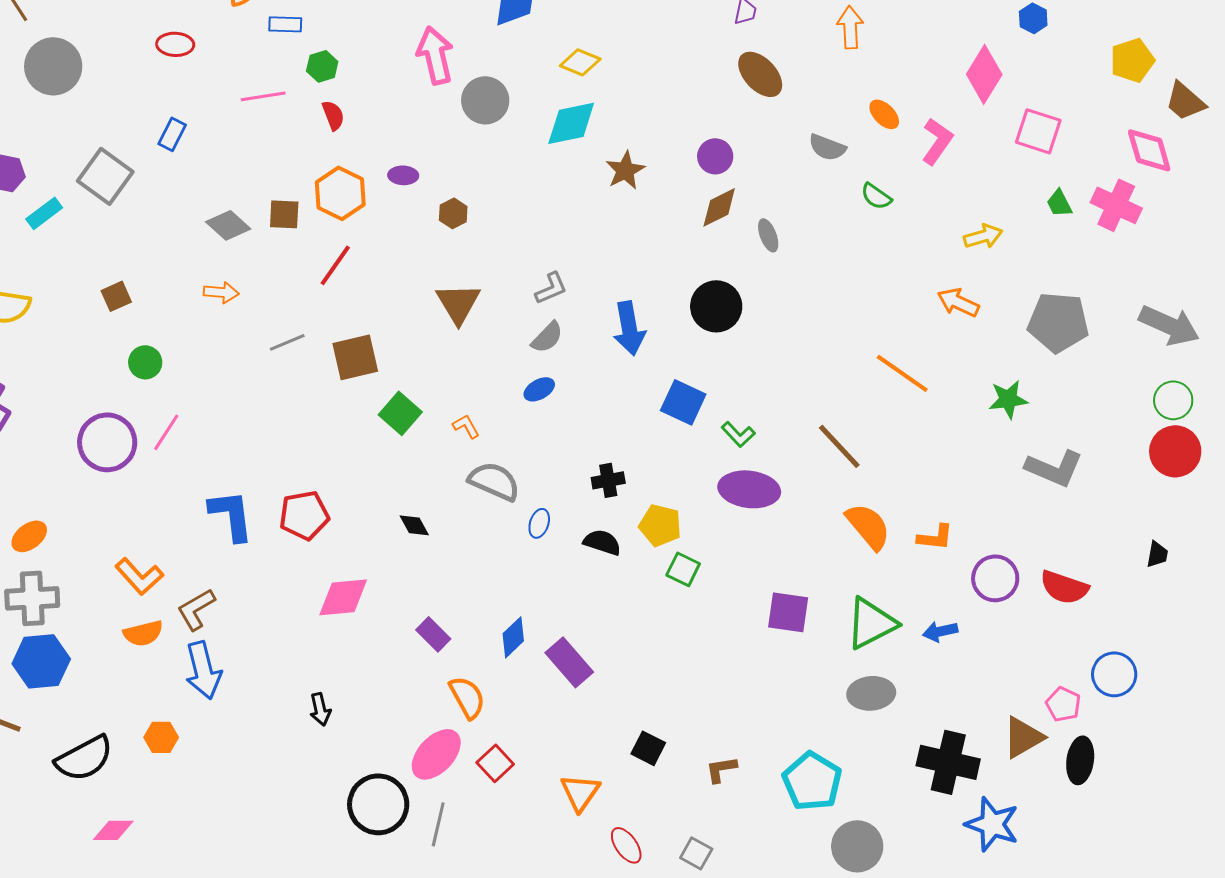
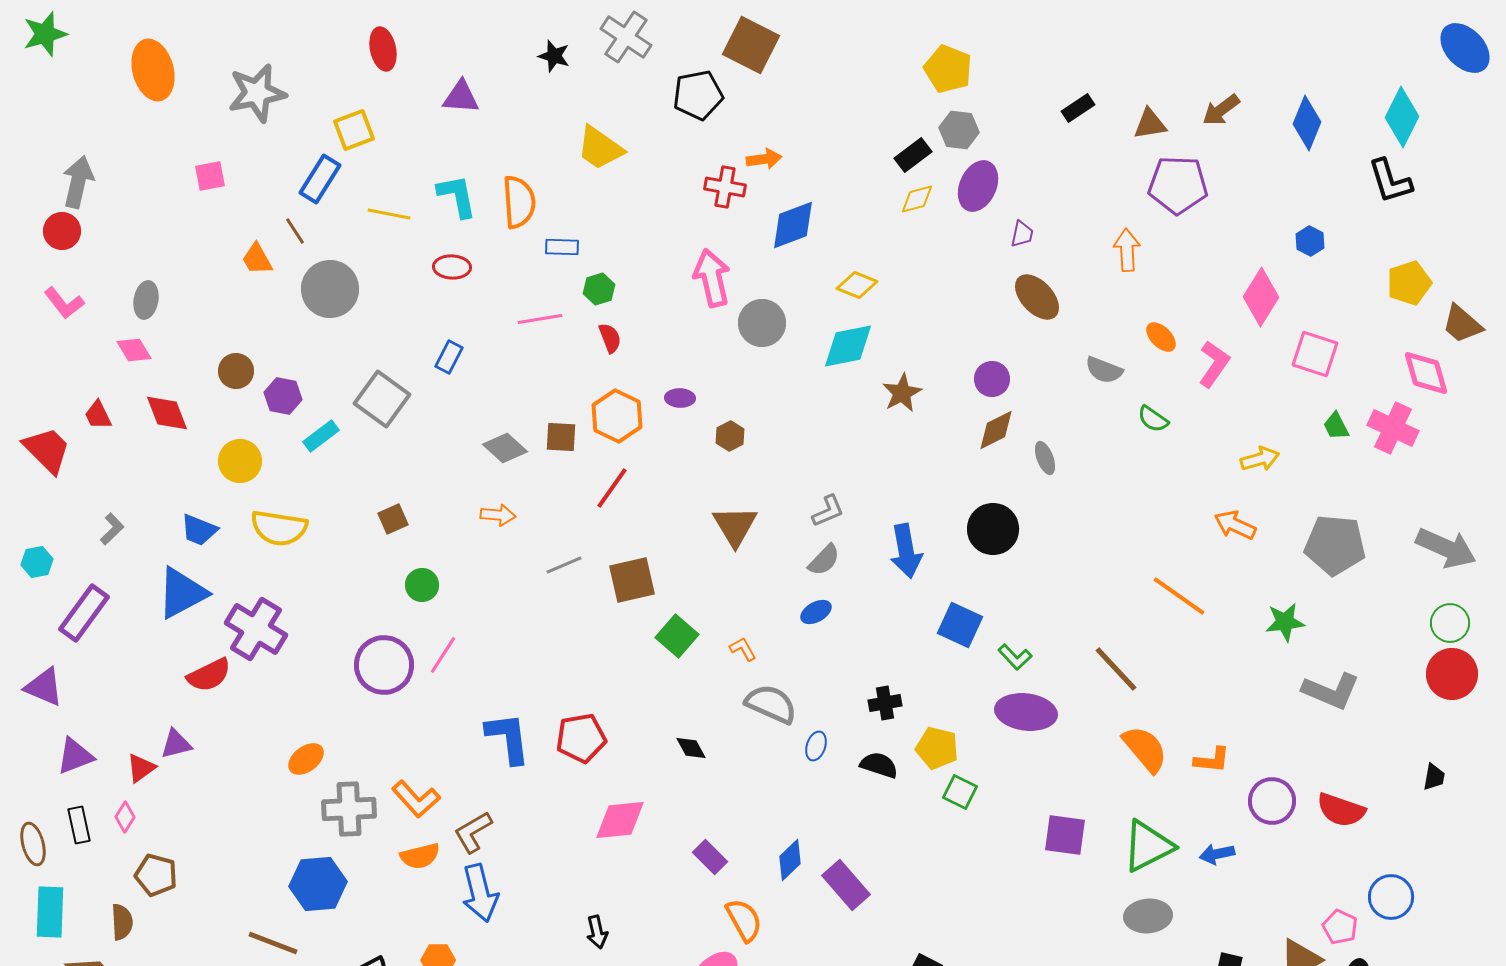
gray cross: (32, 598) -> (349, 809), moved

